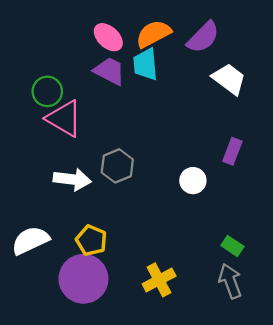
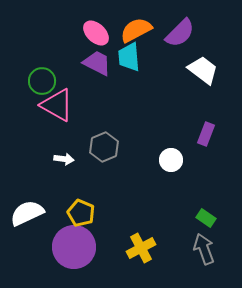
white arrow: (72, 179) -> (64, 159), size x0.6

